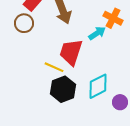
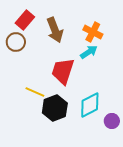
orange cross: (113, 18) -> (93, 32), moved
yellow line: (54, 67) -> (35, 92), moved

